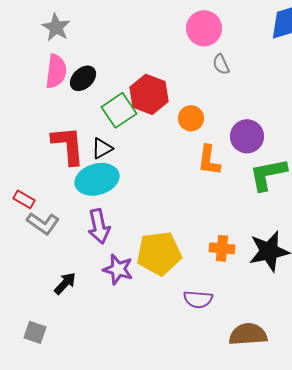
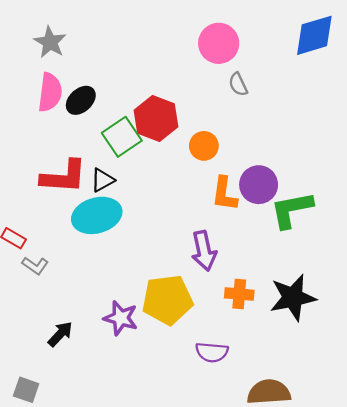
purple circle: (247, 136) -> (259, 185), moved
red L-shape: (68, 145) -> (64, 177), turned 99
gray L-shape: (43, 223) -> (35, 266), size x0.7
purple arrow: (99, 226) -> (204, 251), moved

